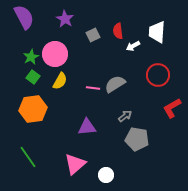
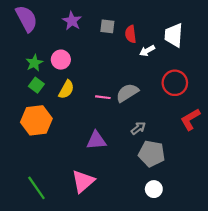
gray square: (93, 35) -> (107, 26), moved, turned 32
pink circle: (55, 54) -> (61, 60), size x0.7
green line: (28, 157) -> (36, 188), moved
white circle: (106, 175) -> (154, 189), moved

